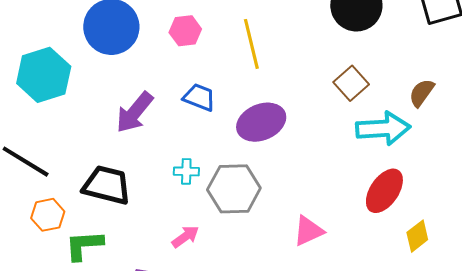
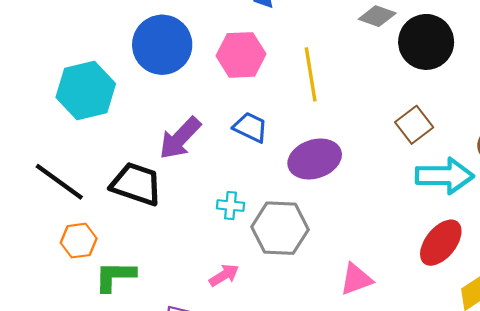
pink hexagon: (185, 31) -> (241, 55), size x1.4
black trapezoid: (107, 185) -> (136, 184), moved

